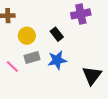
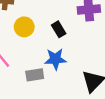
gray rectangle: (32, 57) -> (35, 75), moved

